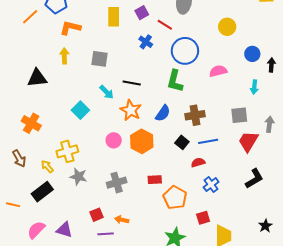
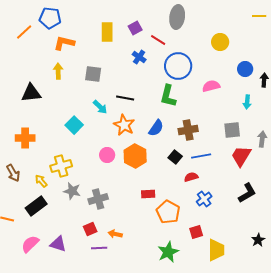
orange cross: (31, 123) -> (25, 138), turned -30
gray cross: (117, 183) -> (98, 199), moved

